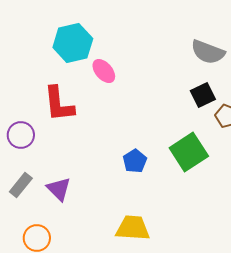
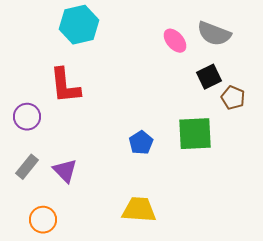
pink ellipse: (104, 71) -> (175, 41), moved
green square: (189, 152) -> (195, 134), turned 30

